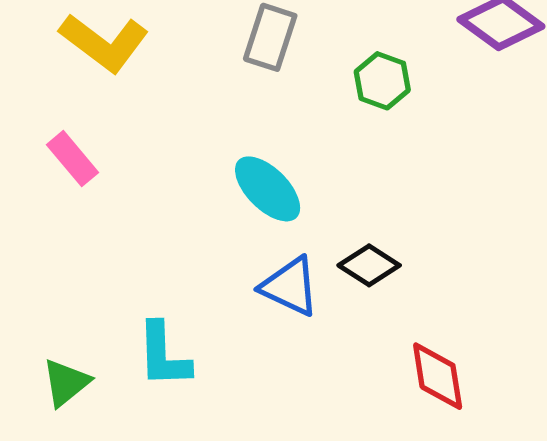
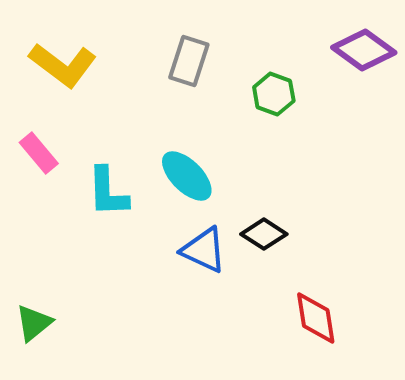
cyan L-shape: (163, 355) -> (108, 192), moved

